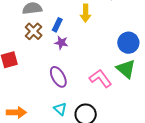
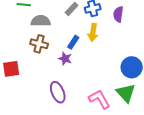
blue rectangle: (57, 25) -> (73, 42), moved
brown cross: (34, 31) -> (39, 44), turned -36

